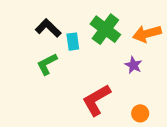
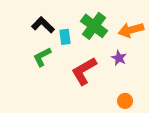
red L-shape: (96, 100) -> (84, 71), moved

